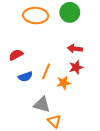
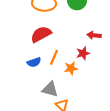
red arrow: (75, 49) -> (94, 35), moved
red semicircle: (16, 55) -> (41, 34), moved, size x1.5

